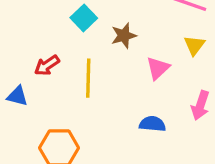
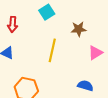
cyan square: (84, 18) -> (47, 12), moved
red arrow: (47, 65) -> (13, 24), moved, turned -63

